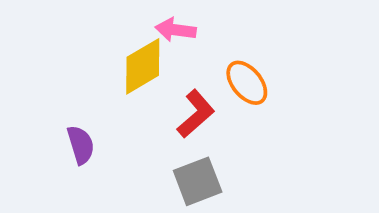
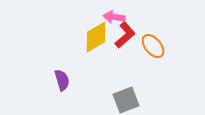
red L-shape: (196, 114) -> (125, 35), moved

